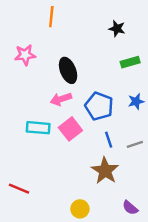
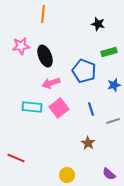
black ellipse: (68, 70) -> (45, 56), moved
blue pentagon: (99, 106) -> (84, 71), moved
blue line: (109, 140) -> (91, 109), moved
brown star: (105, 171) -> (88, 143), size x0.6

